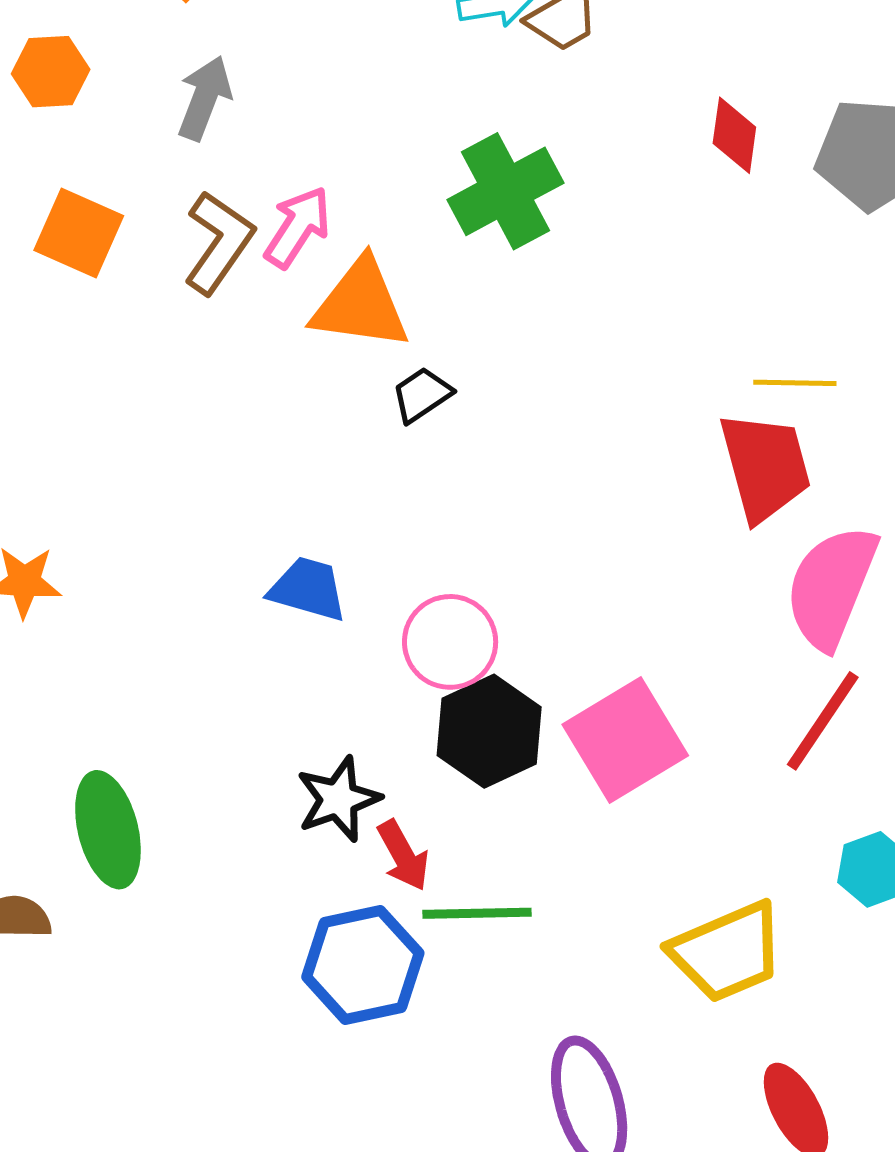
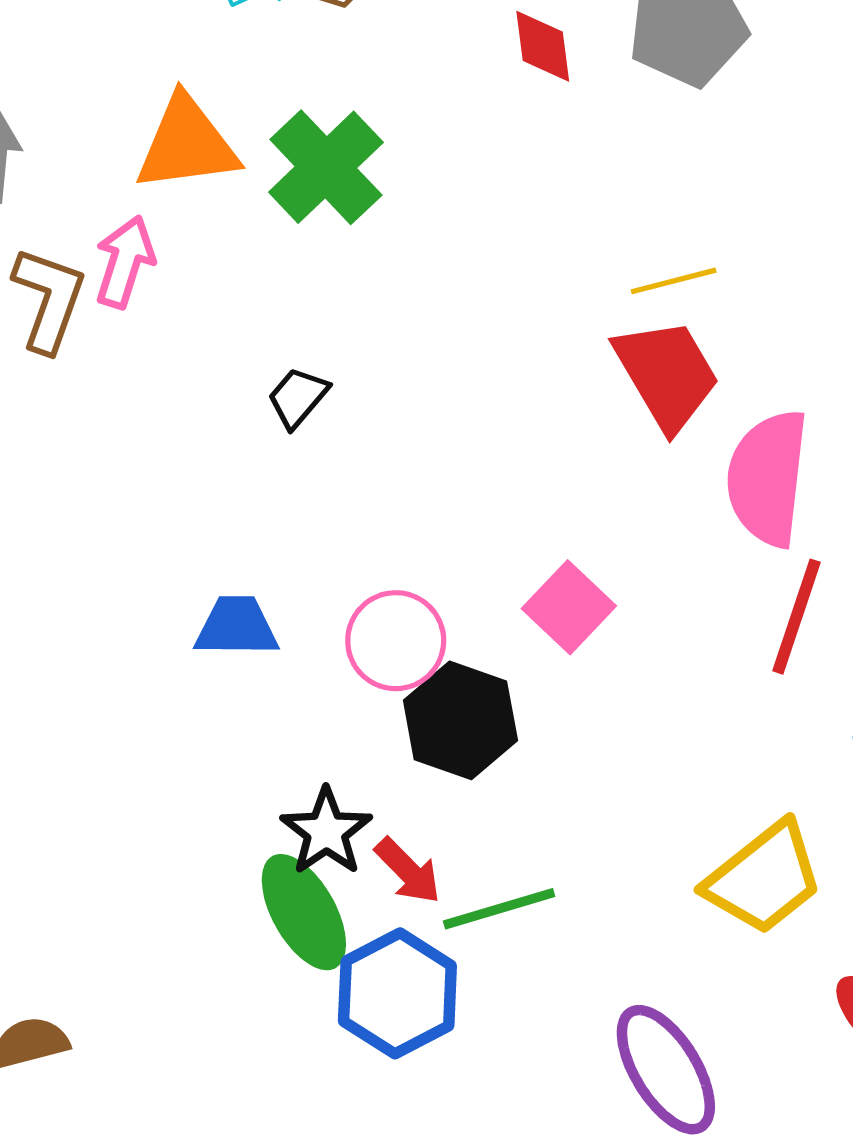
orange triangle: (361, 304) -> (187, 144), moved
pink square: (625, 740) -> (569, 607), moved, size x0.7
green ellipse: (108, 830) -> (304, 912), moved

